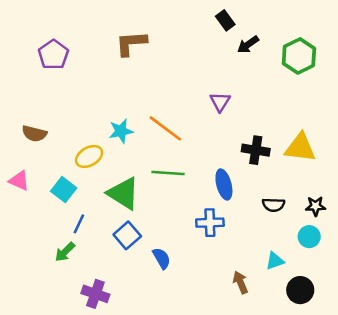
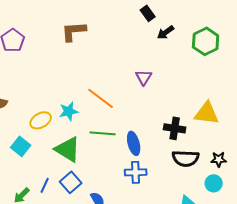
cyan star: (121, 131) -> (69, 111), moved
black cross: (256, 150) -> (175, 128), moved
blue ellipse: (224, 184) -> (134, 143), moved
black semicircle: (274, 205) -> (186, 158), size x1.5
blue line: (79, 224) -> (45, 185), moved

